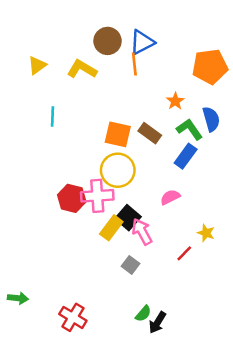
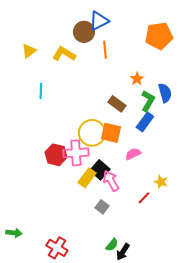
blue triangle: (142, 42) -> (99, 21), moved
orange pentagon: (210, 67) -> (159, 36), moved
green L-shape: (189, 129) -> (148, 101), turned 65
orange square: (118, 134) -> (111, 133), moved

